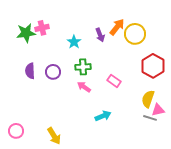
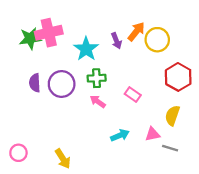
pink cross: (42, 28) -> (49, 33), size x1.6
cyan star: (74, 42) -> (86, 49), size x1.5
purple circle: (53, 72) -> (62, 84), size x1.5
pink triangle: (158, 110) -> (153, 134), moved
gray line: (150, 118) -> (170, 148), moved

